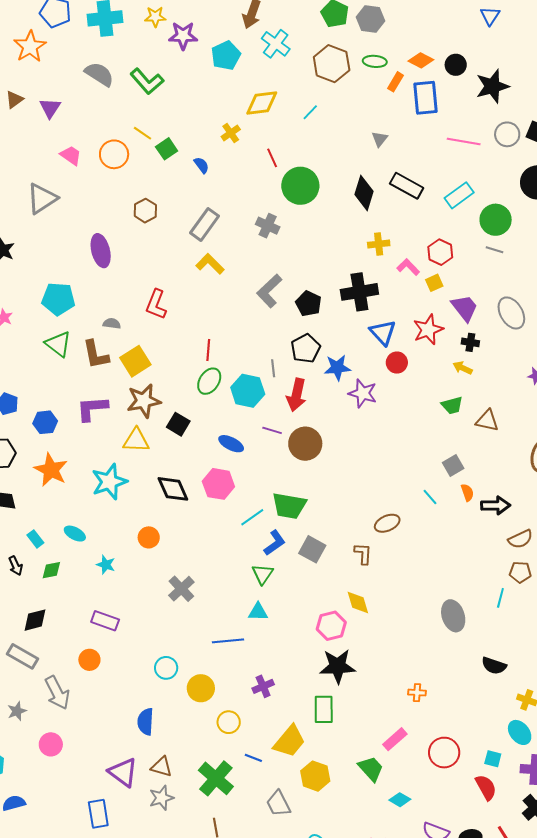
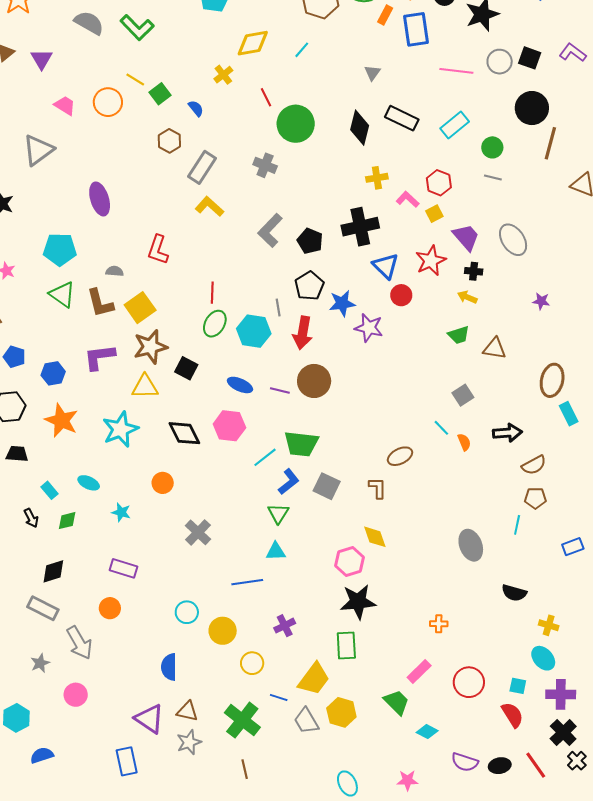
brown hexagon: (145, 211) -> (169, 141), moved
green circle: (496, 220) -> (492, 147), size x0.7
purple line: (272, 430) -> (280, 391), moved
orange semicircle: (467, 492) -> (464, 442), moved
gray trapezoid: (278, 804) -> (306, 721), moved

